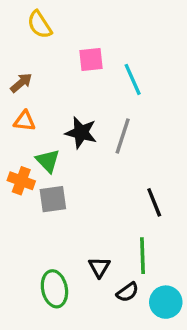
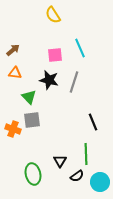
yellow semicircle: (39, 25) -> (53, 15), moved
pink square: (91, 59) -> (55, 55), moved
orange cross: (21, 181) -> (13, 129), moved

